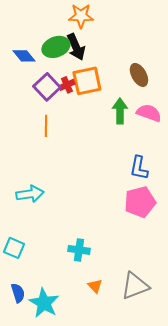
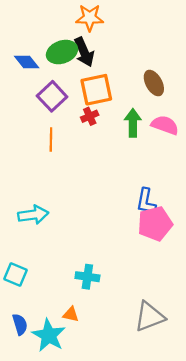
red cross: (67, 85) -> (90, 116), moved
blue L-shape: (139, 168) -> (146, 201), moved
orange triangle: (95, 286) -> (71, 314), moved, turned -35

